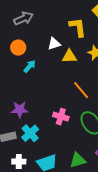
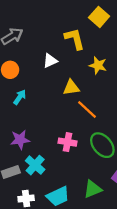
yellow triangle: (69, 56) -> (71, 88), moved
cyan arrow: (30, 66) -> (20, 97), moved

